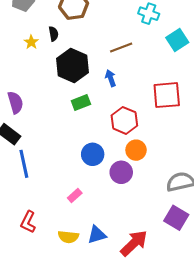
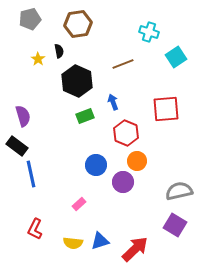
blue arrow: (111, 78) -> (113, 102), moved

